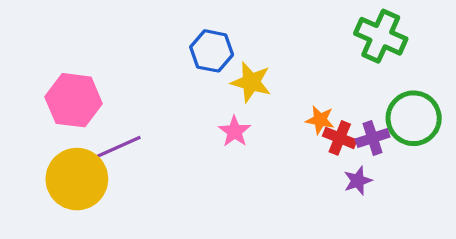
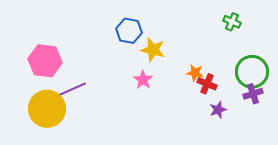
green cross: (381, 36) -> (232, 22), size x0.6
purple cross: (373, 138) -> (253, 94), moved

